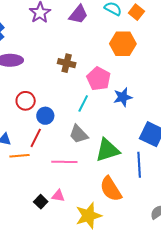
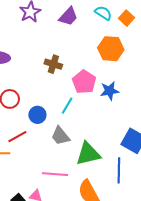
blue star: (123, 97) -> (110, 91), moved
blue circle: (45, 116) -> (37, 115), moved
red line: (36, 138) -> (17, 137), turned 30
pink line: (64, 162) -> (55, 174), moved

